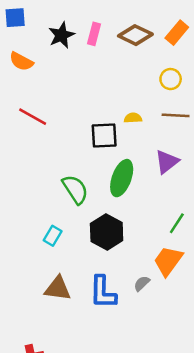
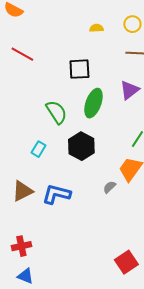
yellow semicircle: (133, 118) -> (96, 28), moved
brown triangle: (58, 288) -> (22, 191), moved, turned -35
blue L-shape: (103, 292) -> (56, 194), moved, turned 104

